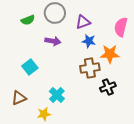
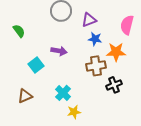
green semicircle: (28, 20) -> (19, 31), moved, turned -104
purple arrow: (53, 41) -> (59, 51), moved
yellow star: (44, 114) -> (74, 112), moved

